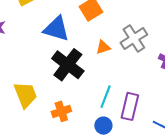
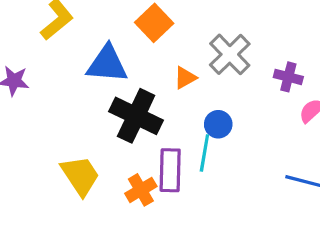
purple rectangle: (130, 106) -> (170, 170), moved
blue circle: (103, 126) -> (218, 124), moved

